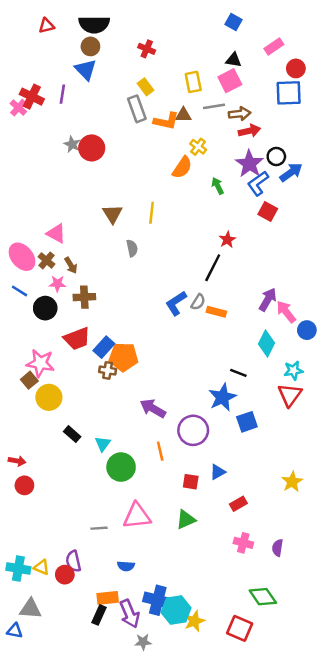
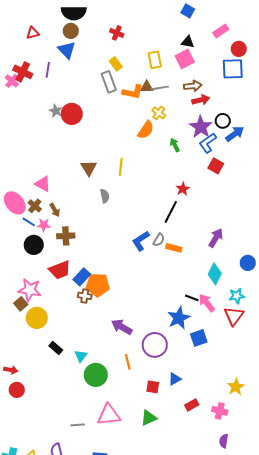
red triangle: (46, 26) -> (33, 33), moved
gray line: (214, 106) -> (160, 88), moved
blue line: (20, 291) -> (29, 222), moved
pink arrow: (286, 312) -> (207, 303), moved
pink cross: (243, 543) -> (220, 411), moved

